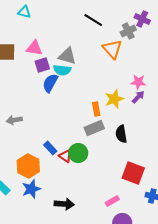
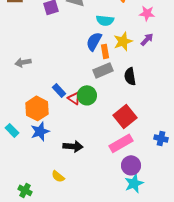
cyan semicircle: (62, 70) -> (105, 20), moved
pink star: (138, 82) -> (147, 13), moved
blue semicircle: (50, 83) -> (94, 41), moved
red square: (133, 173) -> (125, 116), moved, turned 30
pink rectangle: (112, 201) -> (121, 143), size x1.6

